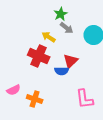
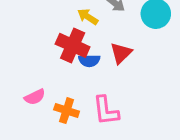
blue semicircle: (62, 71) -> (89, 61), moved
pink L-shape: (85, 99) -> (106, 111), moved

